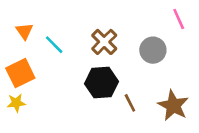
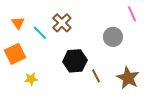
brown cross: (104, 42) -> (62, 23), moved
yellow star: (16, 103) -> (31, 79), moved

